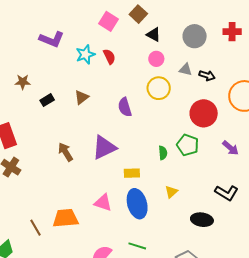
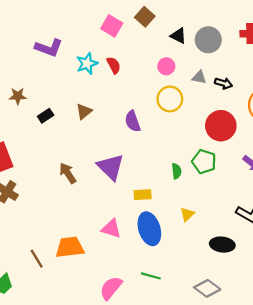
black triangle: (154, 34) -> (178, 36), moved
purple triangle: (104, 147) -> (111, 167), turned -48

